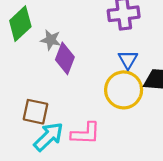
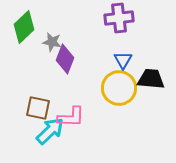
pink L-shape: (86, 133) -> (71, 117), moved

